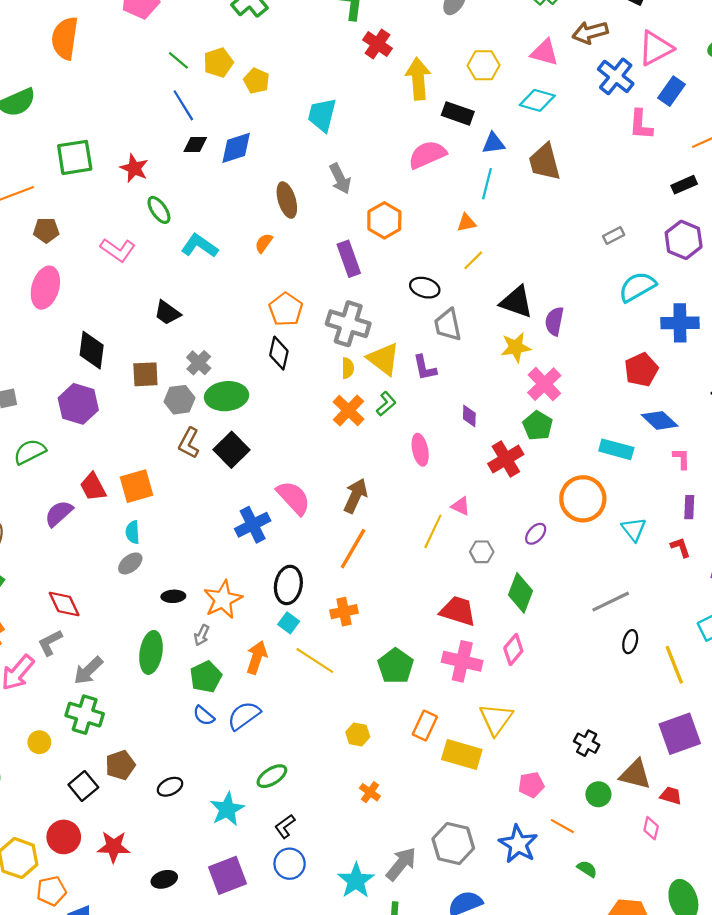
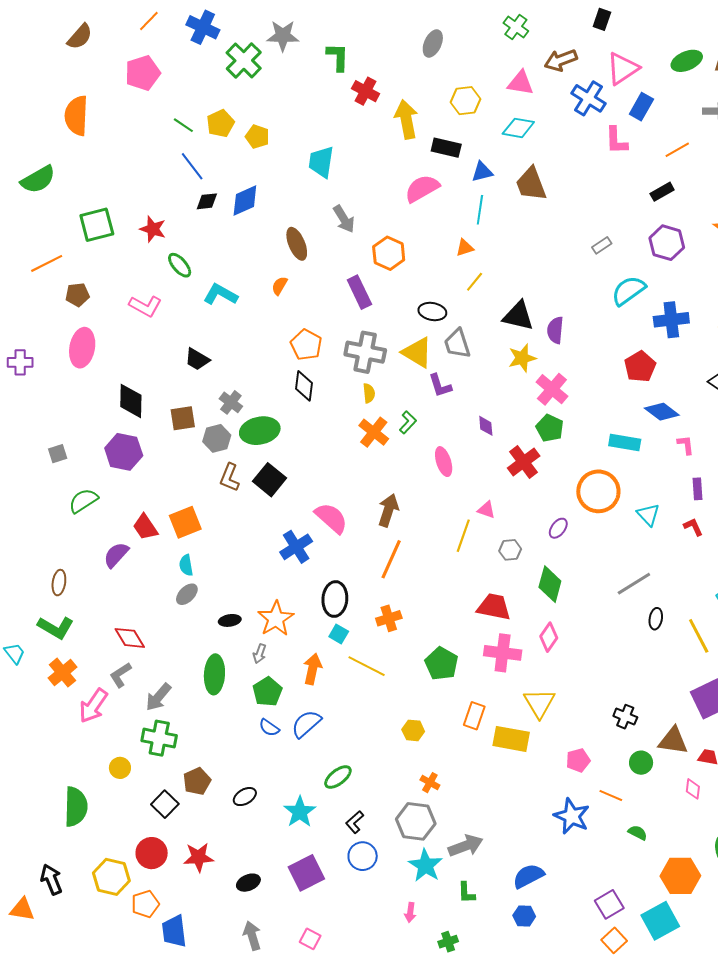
yellow triangle: (383, 359) -> (417, 352), moved
gray hexagon: (453, 844) -> (416, 821), moved
gray arrow: (401, 864) -> (466, 846), turned 36

